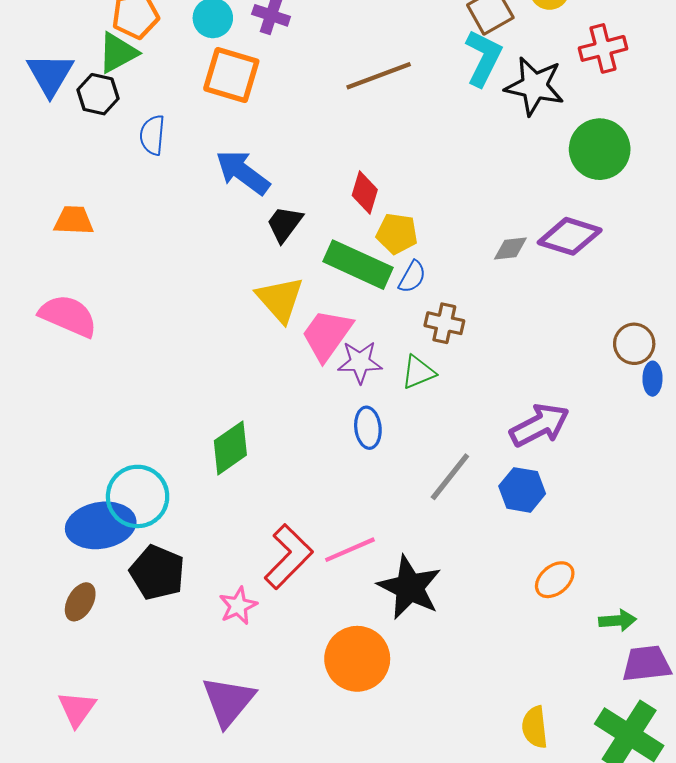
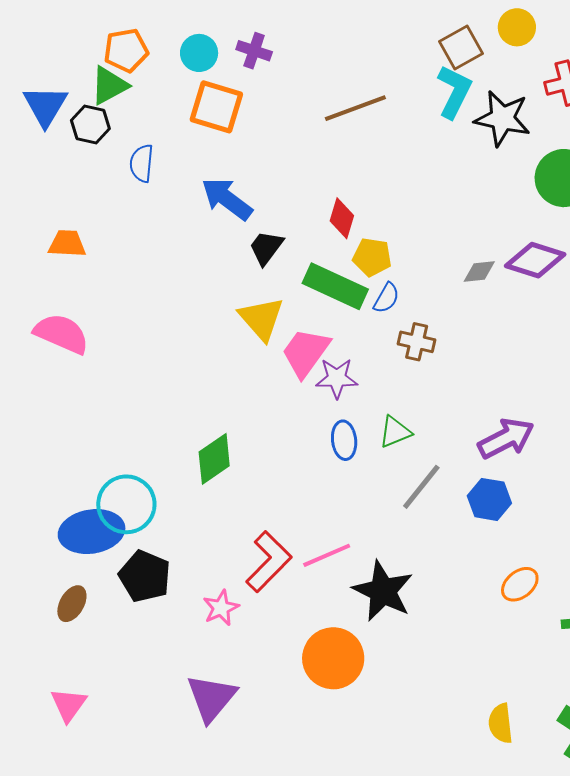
green triangle: (418, 372) -> (395, 432), moved

